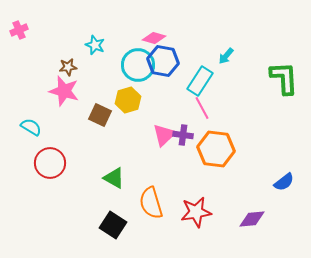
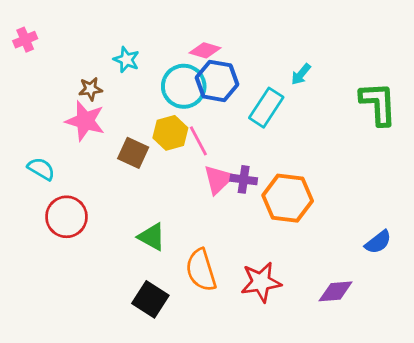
pink line: (202, 108) -> (198, 141), moved

